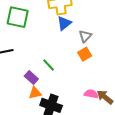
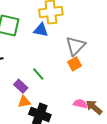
blue triangle: (64, 23) -> (41, 30), moved, turned 49
gray triangle: (85, 36) -> (75, 46), size x1.5

